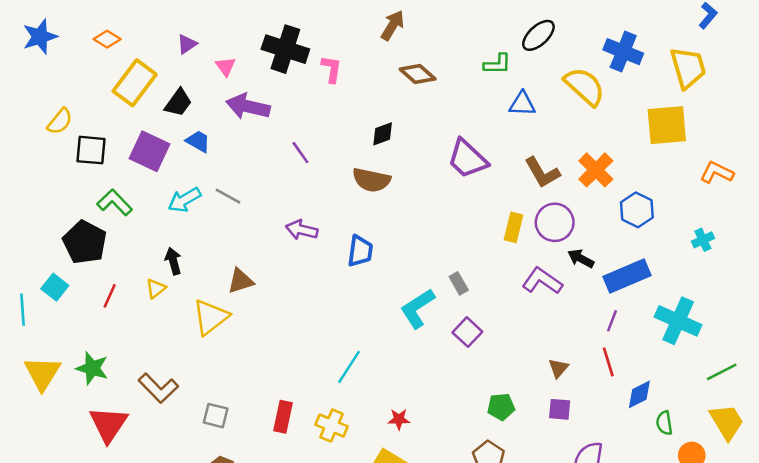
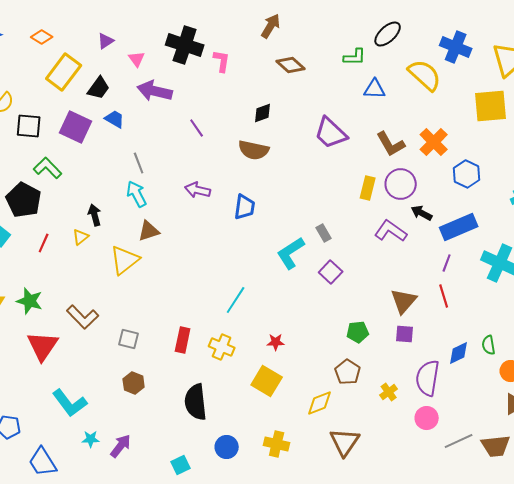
gray line: (228, 196) -> (139, 163), turned 40
cyan arrow: (184, 200) -> (137, 194), moved, turned 92
brown triangle: (558, 368) -> (404, 301), size x1.6
blue diamond: (639, 394) -> (459, 353), moved

